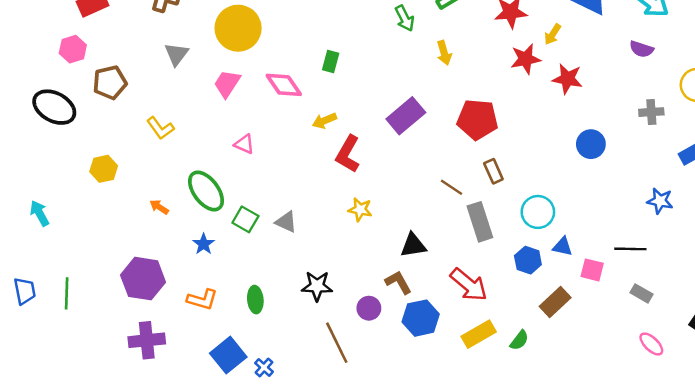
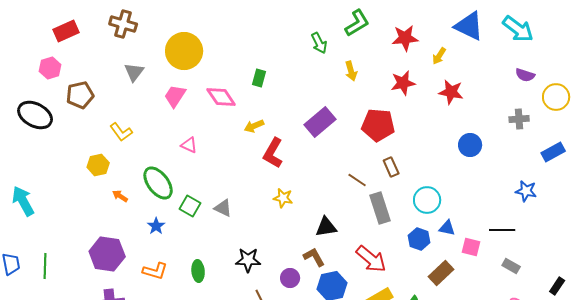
purple semicircle: (641, 49) -> (525, 75), moved
red star: (526, 59) -> (403, 83), moved
yellow hexagon: (104, 169) -> (98, 165), moved
cyan arrow: (39, 213) -> (23, 201), size x1.4

